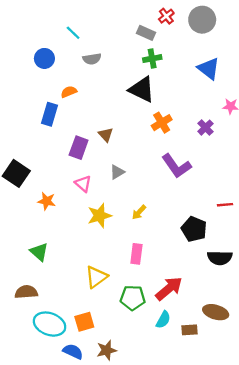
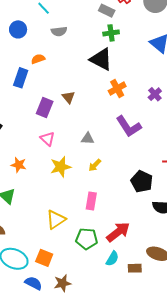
gray triangle: (117, 172) -> (88, 139), moved, turned 32
orange star: (47, 201) -> (19, 165), moved
orange square: (84, 322) -> (44, 258), turned 36

